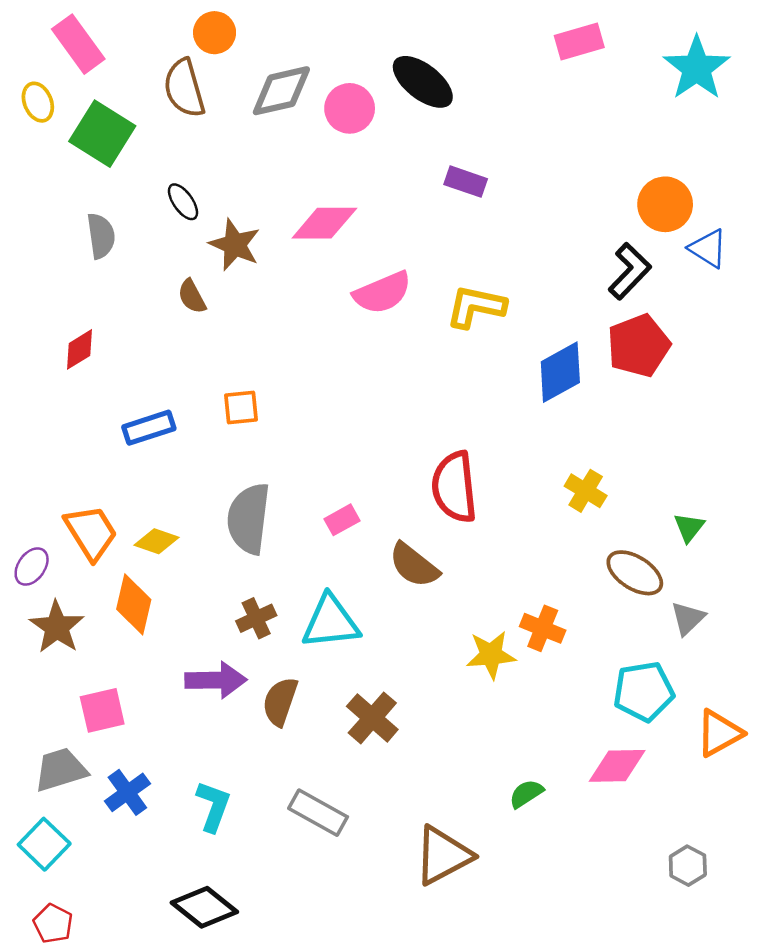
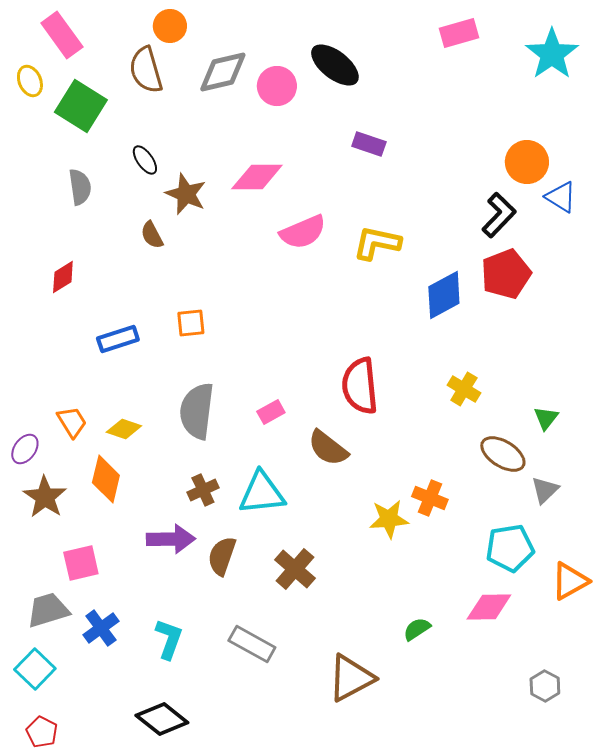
orange trapezoid: (91, 532) -> (72, 422), size x0.7

